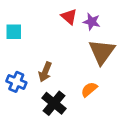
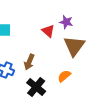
red triangle: (69, 17) -> (48, 31), moved

